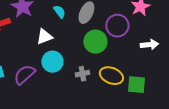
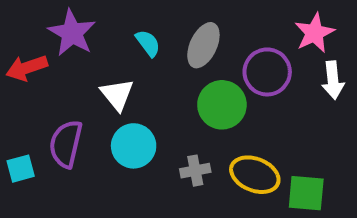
white triangle: (44, 37) -> (117, 95), turned -48
white arrow: (149, 45) -> (333, 80), moved, turned 90
purple semicircle: (24, 75) -> (66, 144), moved, turned -35

